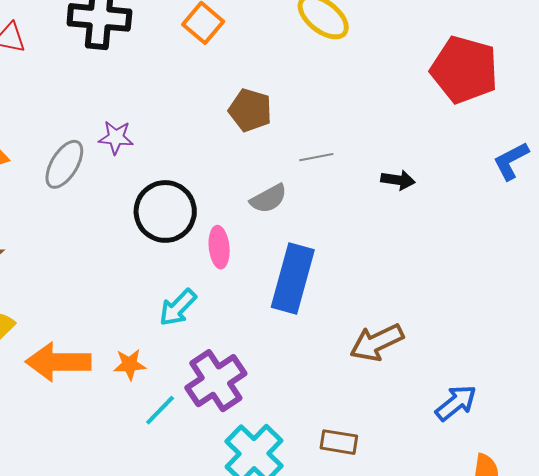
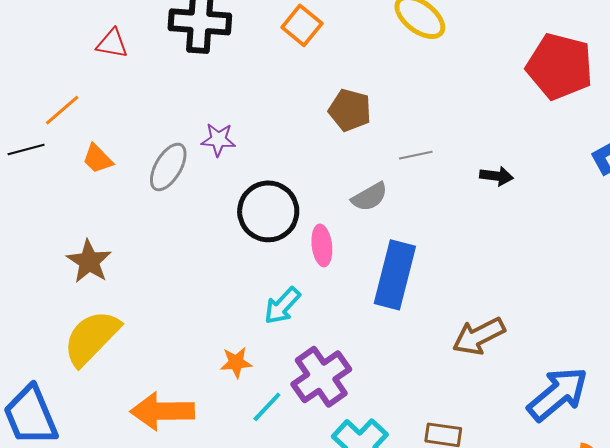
orange arrow: (58, 362) -> (162, 411), moved
blue arrow: (456, 403) -> (558, 394), size x1.5

